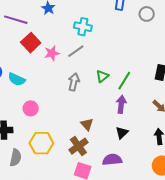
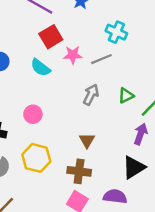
cyan semicircle: (17, 79) -> (41, 68), moved
brown triangle: (87, 124) -> (87, 140), moved
black triangle: (122, 133) -> (134, 167), size x1.5
brown cross: (78, 146) -> (79, 171), turned 30

